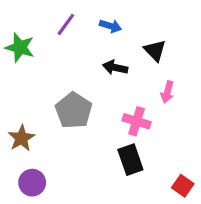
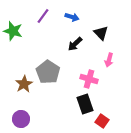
black arrow: (115, 67) -> (75, 44), turned -56
brown star: (21, 138) -> (24, 84), moved
red square: (183, 186) -> (102, 121), moved

